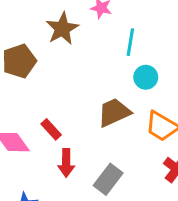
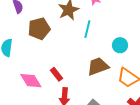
cyan line: (130, 42) -> (87, 29), moved

